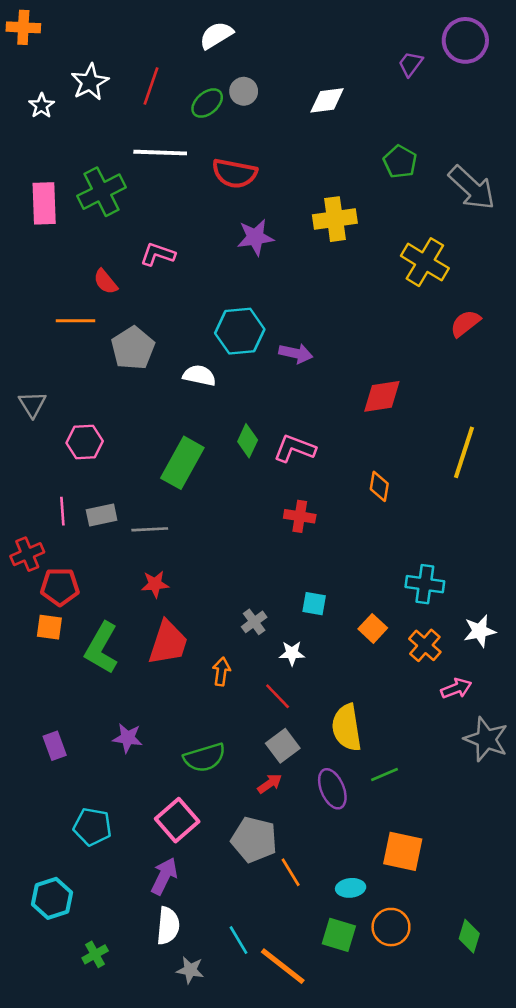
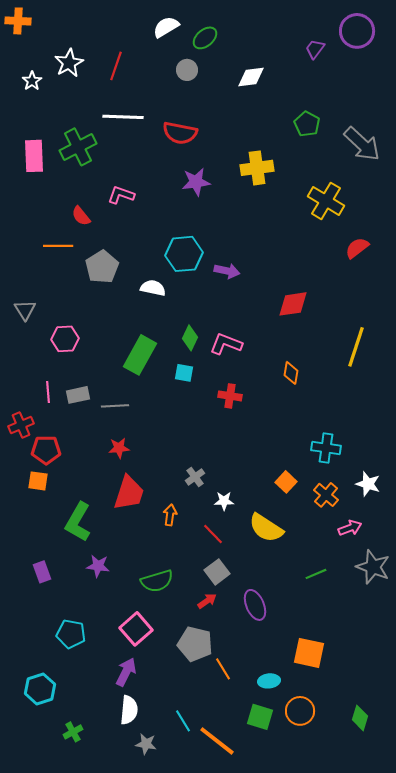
green ellipse: (207, 103) -> (205, 38), moved
cyan square: (314, 604) -> (184, 373), moved
white star: (480, 631) -> (368, 484), turned 30
green L-shape: (102, 648) -> (78, 522), moved
yellow semicircle: (347, 728) -> (266, 528), moved, turned -48
green line: (384, 774) -> (316, 574), moved

